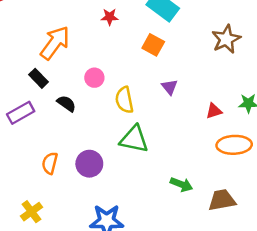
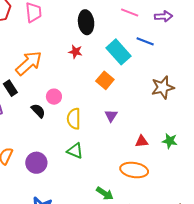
black semicircle: (66, 103) -> (38, 111), moved
green triangle: (134, 139) -> (75, 151), size x0.7
orange ellipse: (234, 145) -> (134, 170), moved

